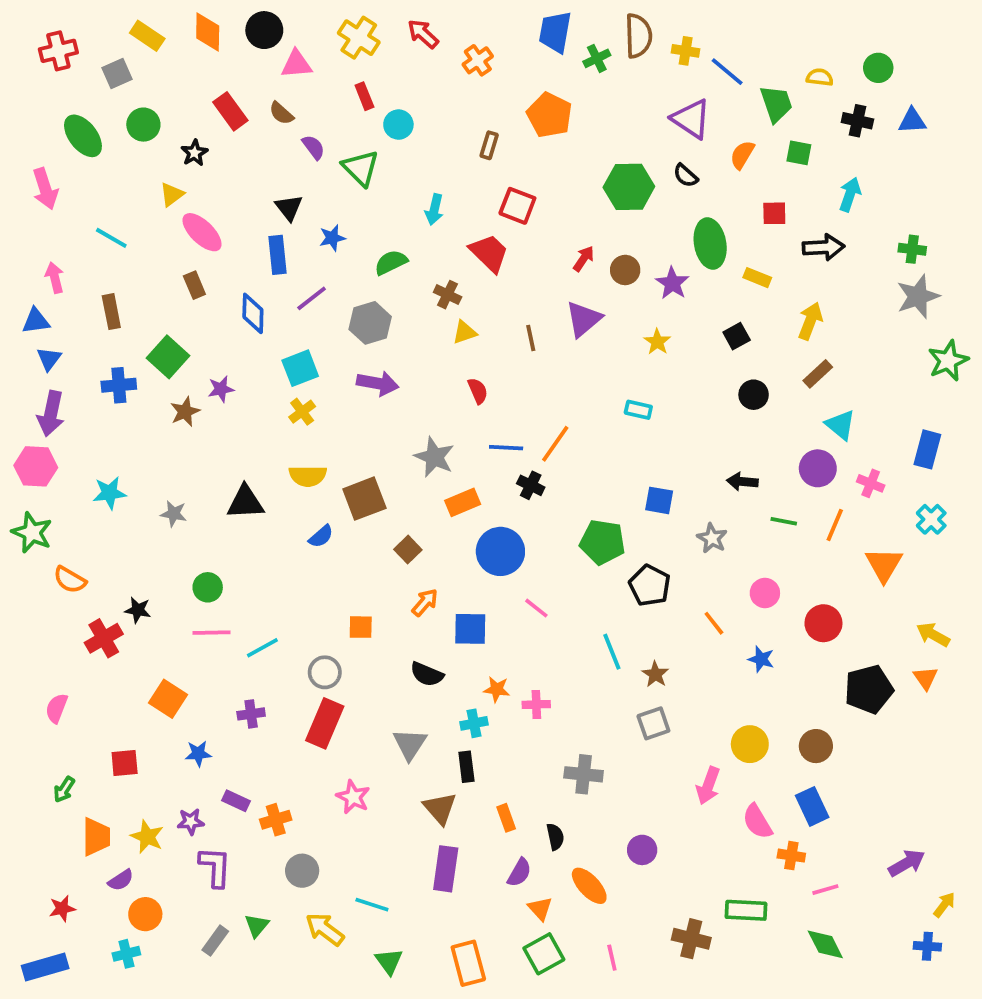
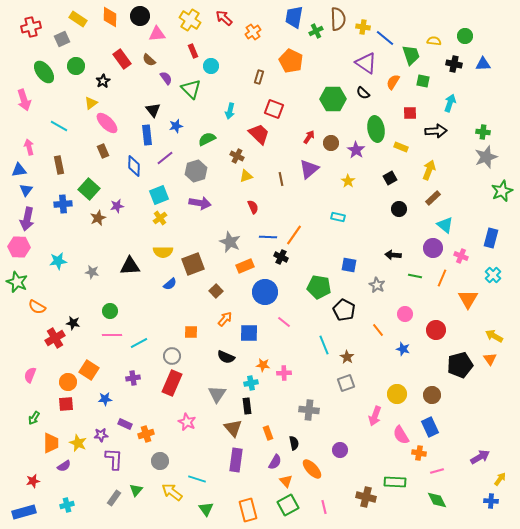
orange circle: (145, 914) -> (68, 382), moved

